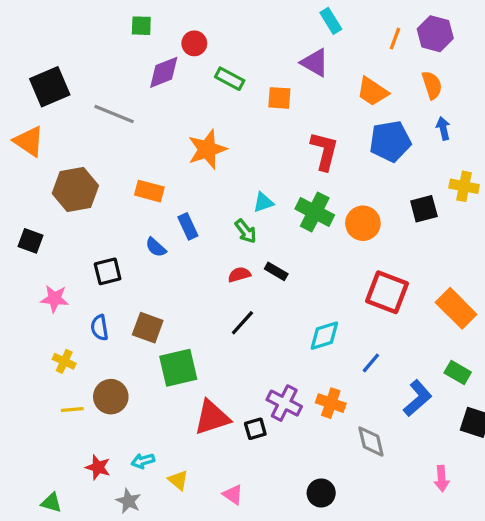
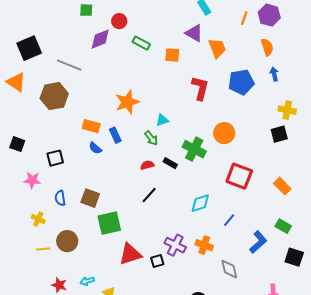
orange trapezoid: (373, 92) -> (217, 48), moved, turned -145
orange star: (207, 149) -> (127, 102), moved
brown hexagon: (75, 189) -> (54, 96), moved
orange rectangle: (149, 191) -> (91, 126), moved
black square: (424, 209) -> (279, 134), moved
green cross: (315, 212) -> (194, 149), moved
black square: (108, 271) -> (55, 158), moved
orange rectangle: (456, 308) -> (282, 186), size x0.7

